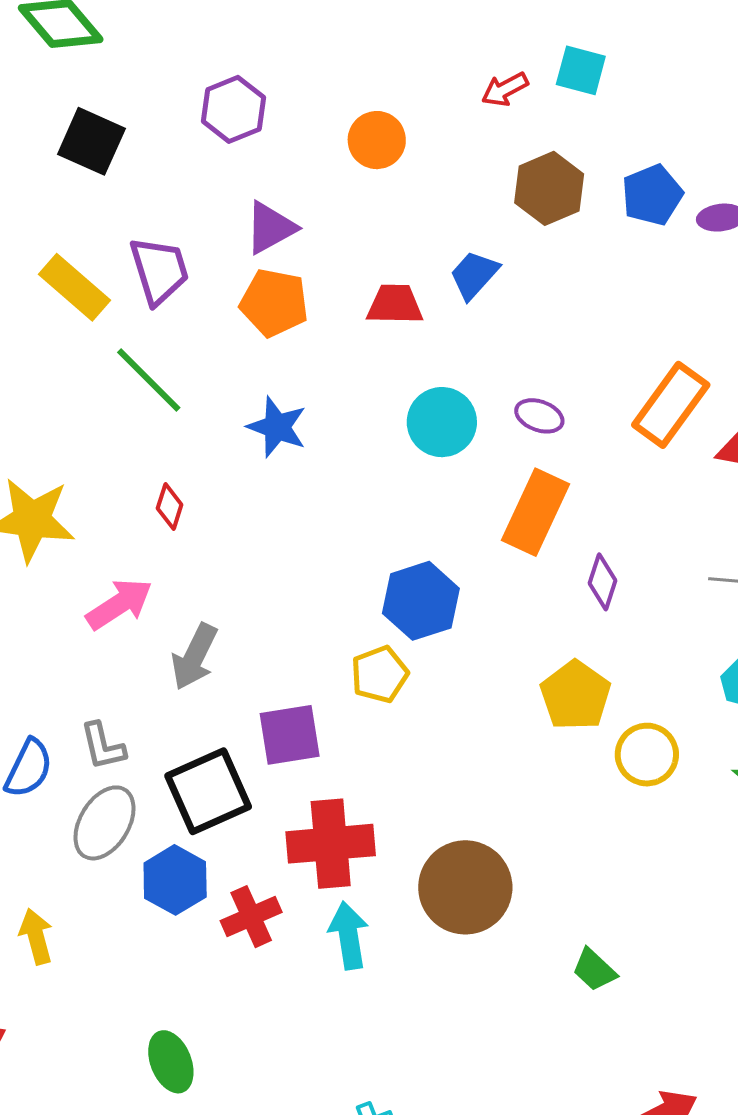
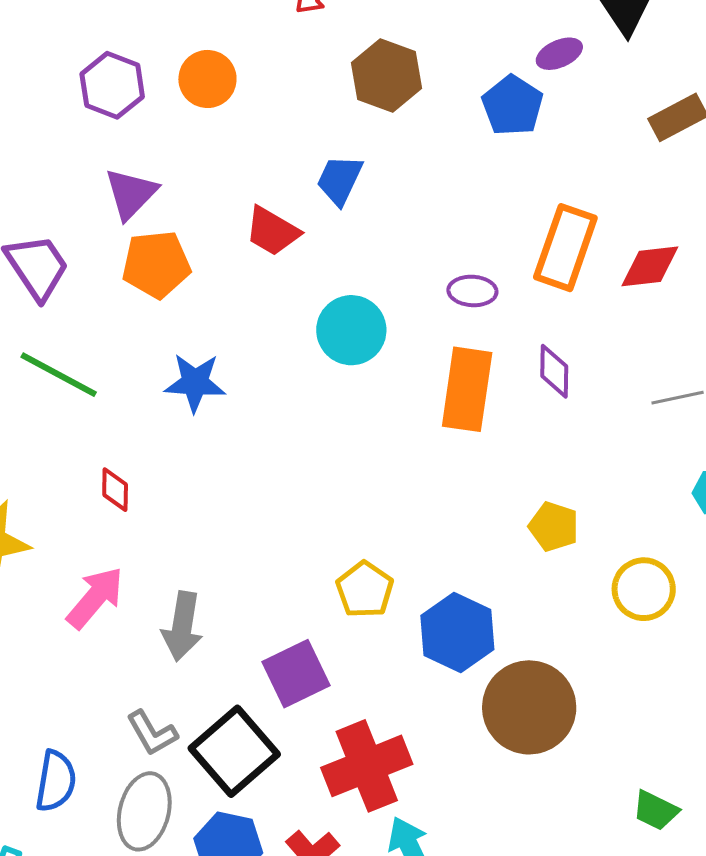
purple hexagon: (233, 109) -> (112, 85), moved
blue pentagon: (652, 195) -> (512, 105), moved
red trapezoid: (395, 304) -> (272, 231), turned -134
purple ellipse: (539, 416) -> (472, 291), moved
purple diamond: (603, 582) -> (554, 371), moved
blue hexagon: (421, 601) -> (457, 633), moved
yellow pentagon: (576, 695) -> (554, 527), moved, size x0.7
gray L-shape: (103, 746) -> (152, 733), moved
brown circle: (465, 887) -> (529, 707), moved

